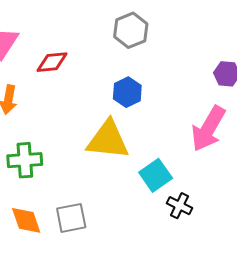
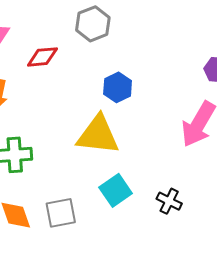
gray hexagon: (131, 30) -> (93, 24), moved
cyan square: (156, 175) -> (116, 190), moved

